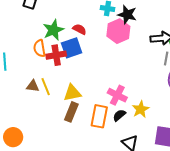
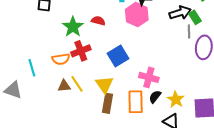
orange semicircle: (39, 48) -> (61, 59), moved, turned -78
blue square: (72, 48) -> (118, 56), moved
yellow triangle: (72, 93) -> (104, 85), turned -42
yellow star: (141, 109) -> (176, 99), moved

